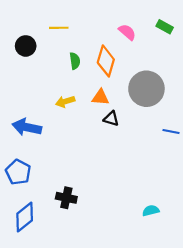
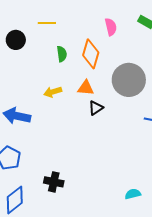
pink semicircle: (127, 32) -> (111, 27), turned 36
black triangle: (111, 119) -> (96, 108), turned -49

